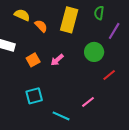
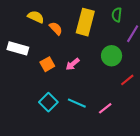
cyan square: (34, 96) -> (48, 102), turned -30
cyan line: (61, 116) -> (77, 103), moved

